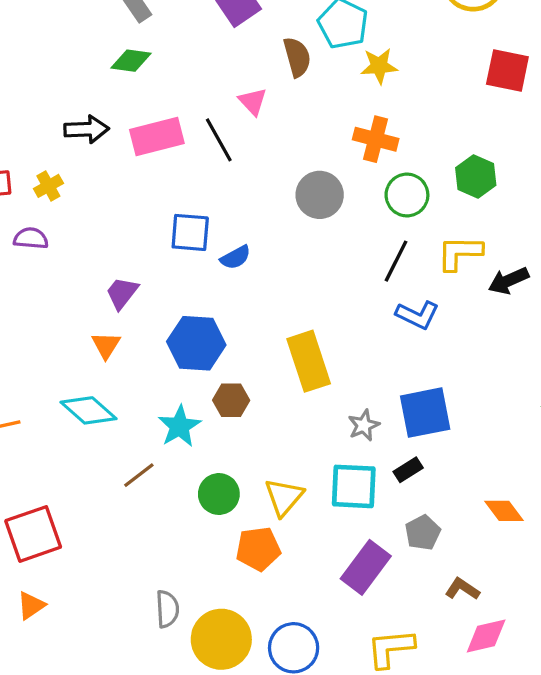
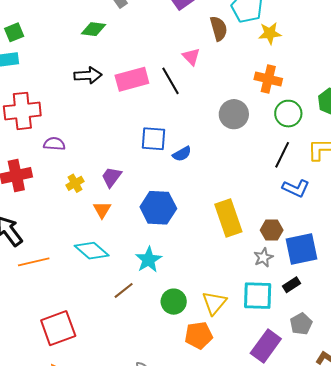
green diamond: (131, 61) -> (93, 29), moved
yellow cross: (48, 186) -> (75, 183), moved
brown hexagon: (231, 400) -> (272, 230), moved

